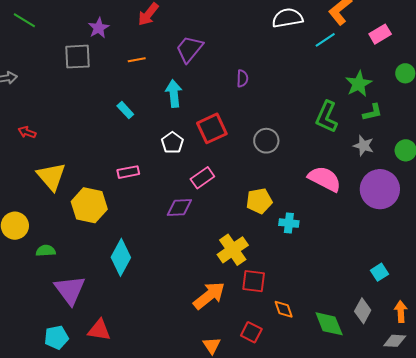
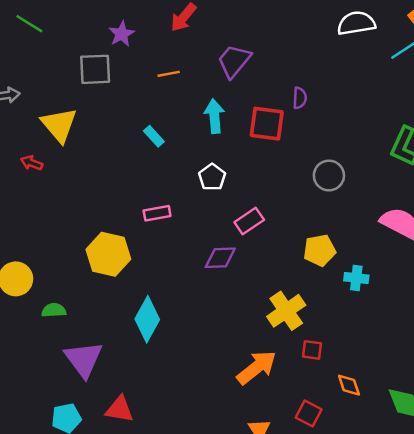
red square: (212, 128) -> (267, 124), moved, turned 32
yellow triangle: (51, 176) -> (59, 125), moved
red square: (254, 281) -> (312, 350), size x0.7

